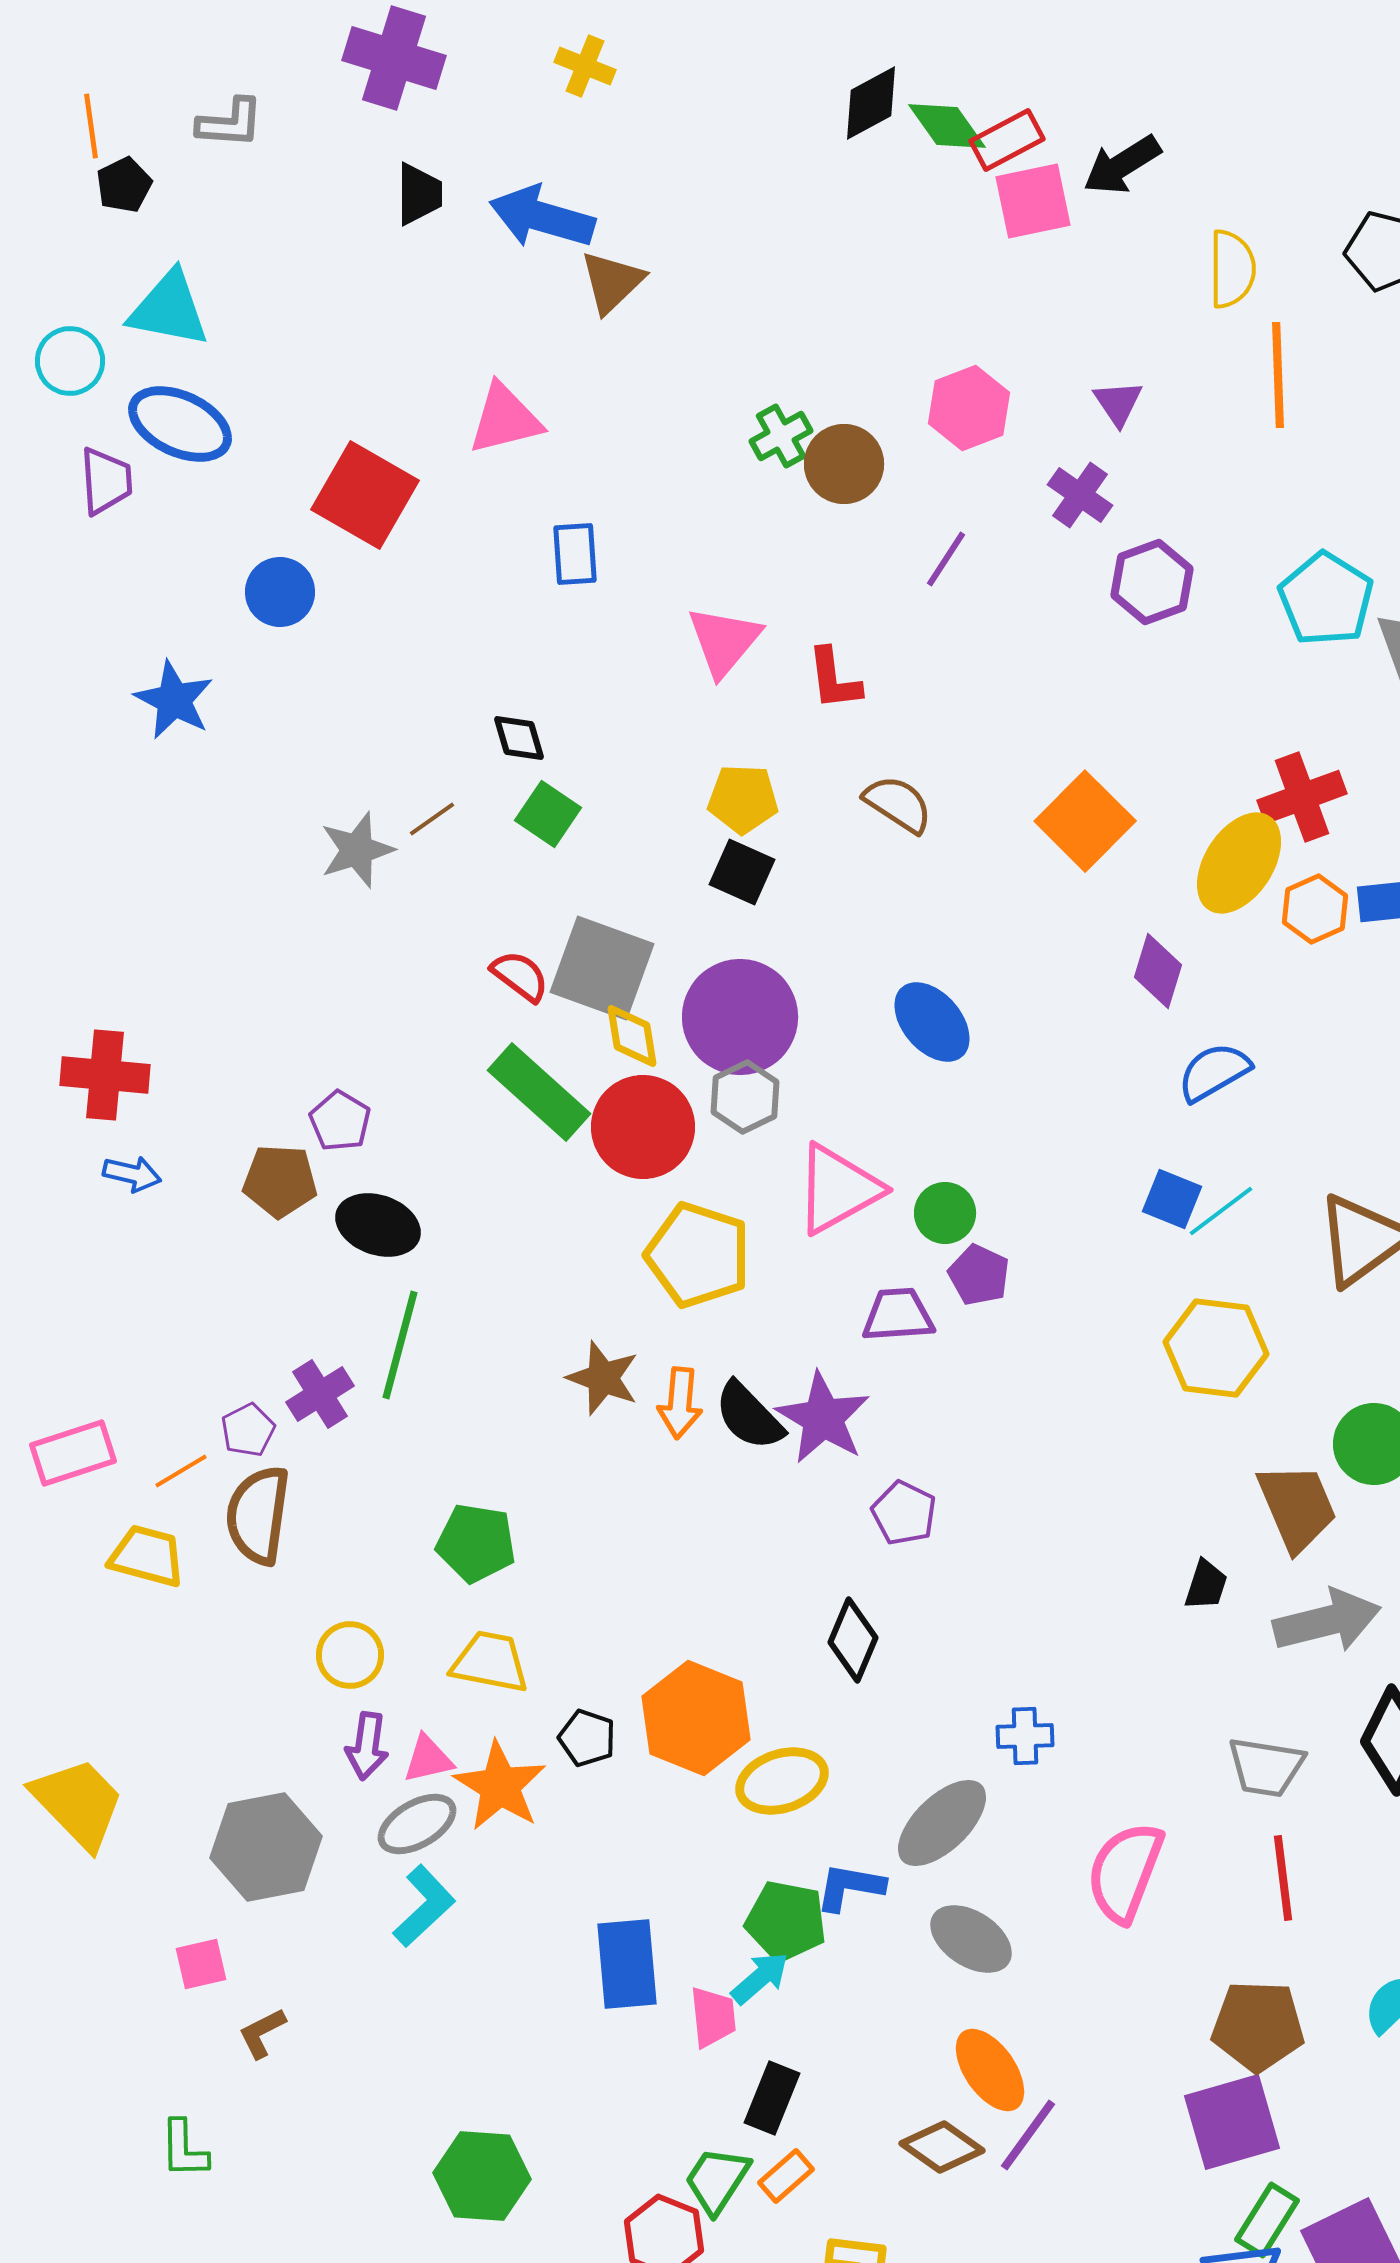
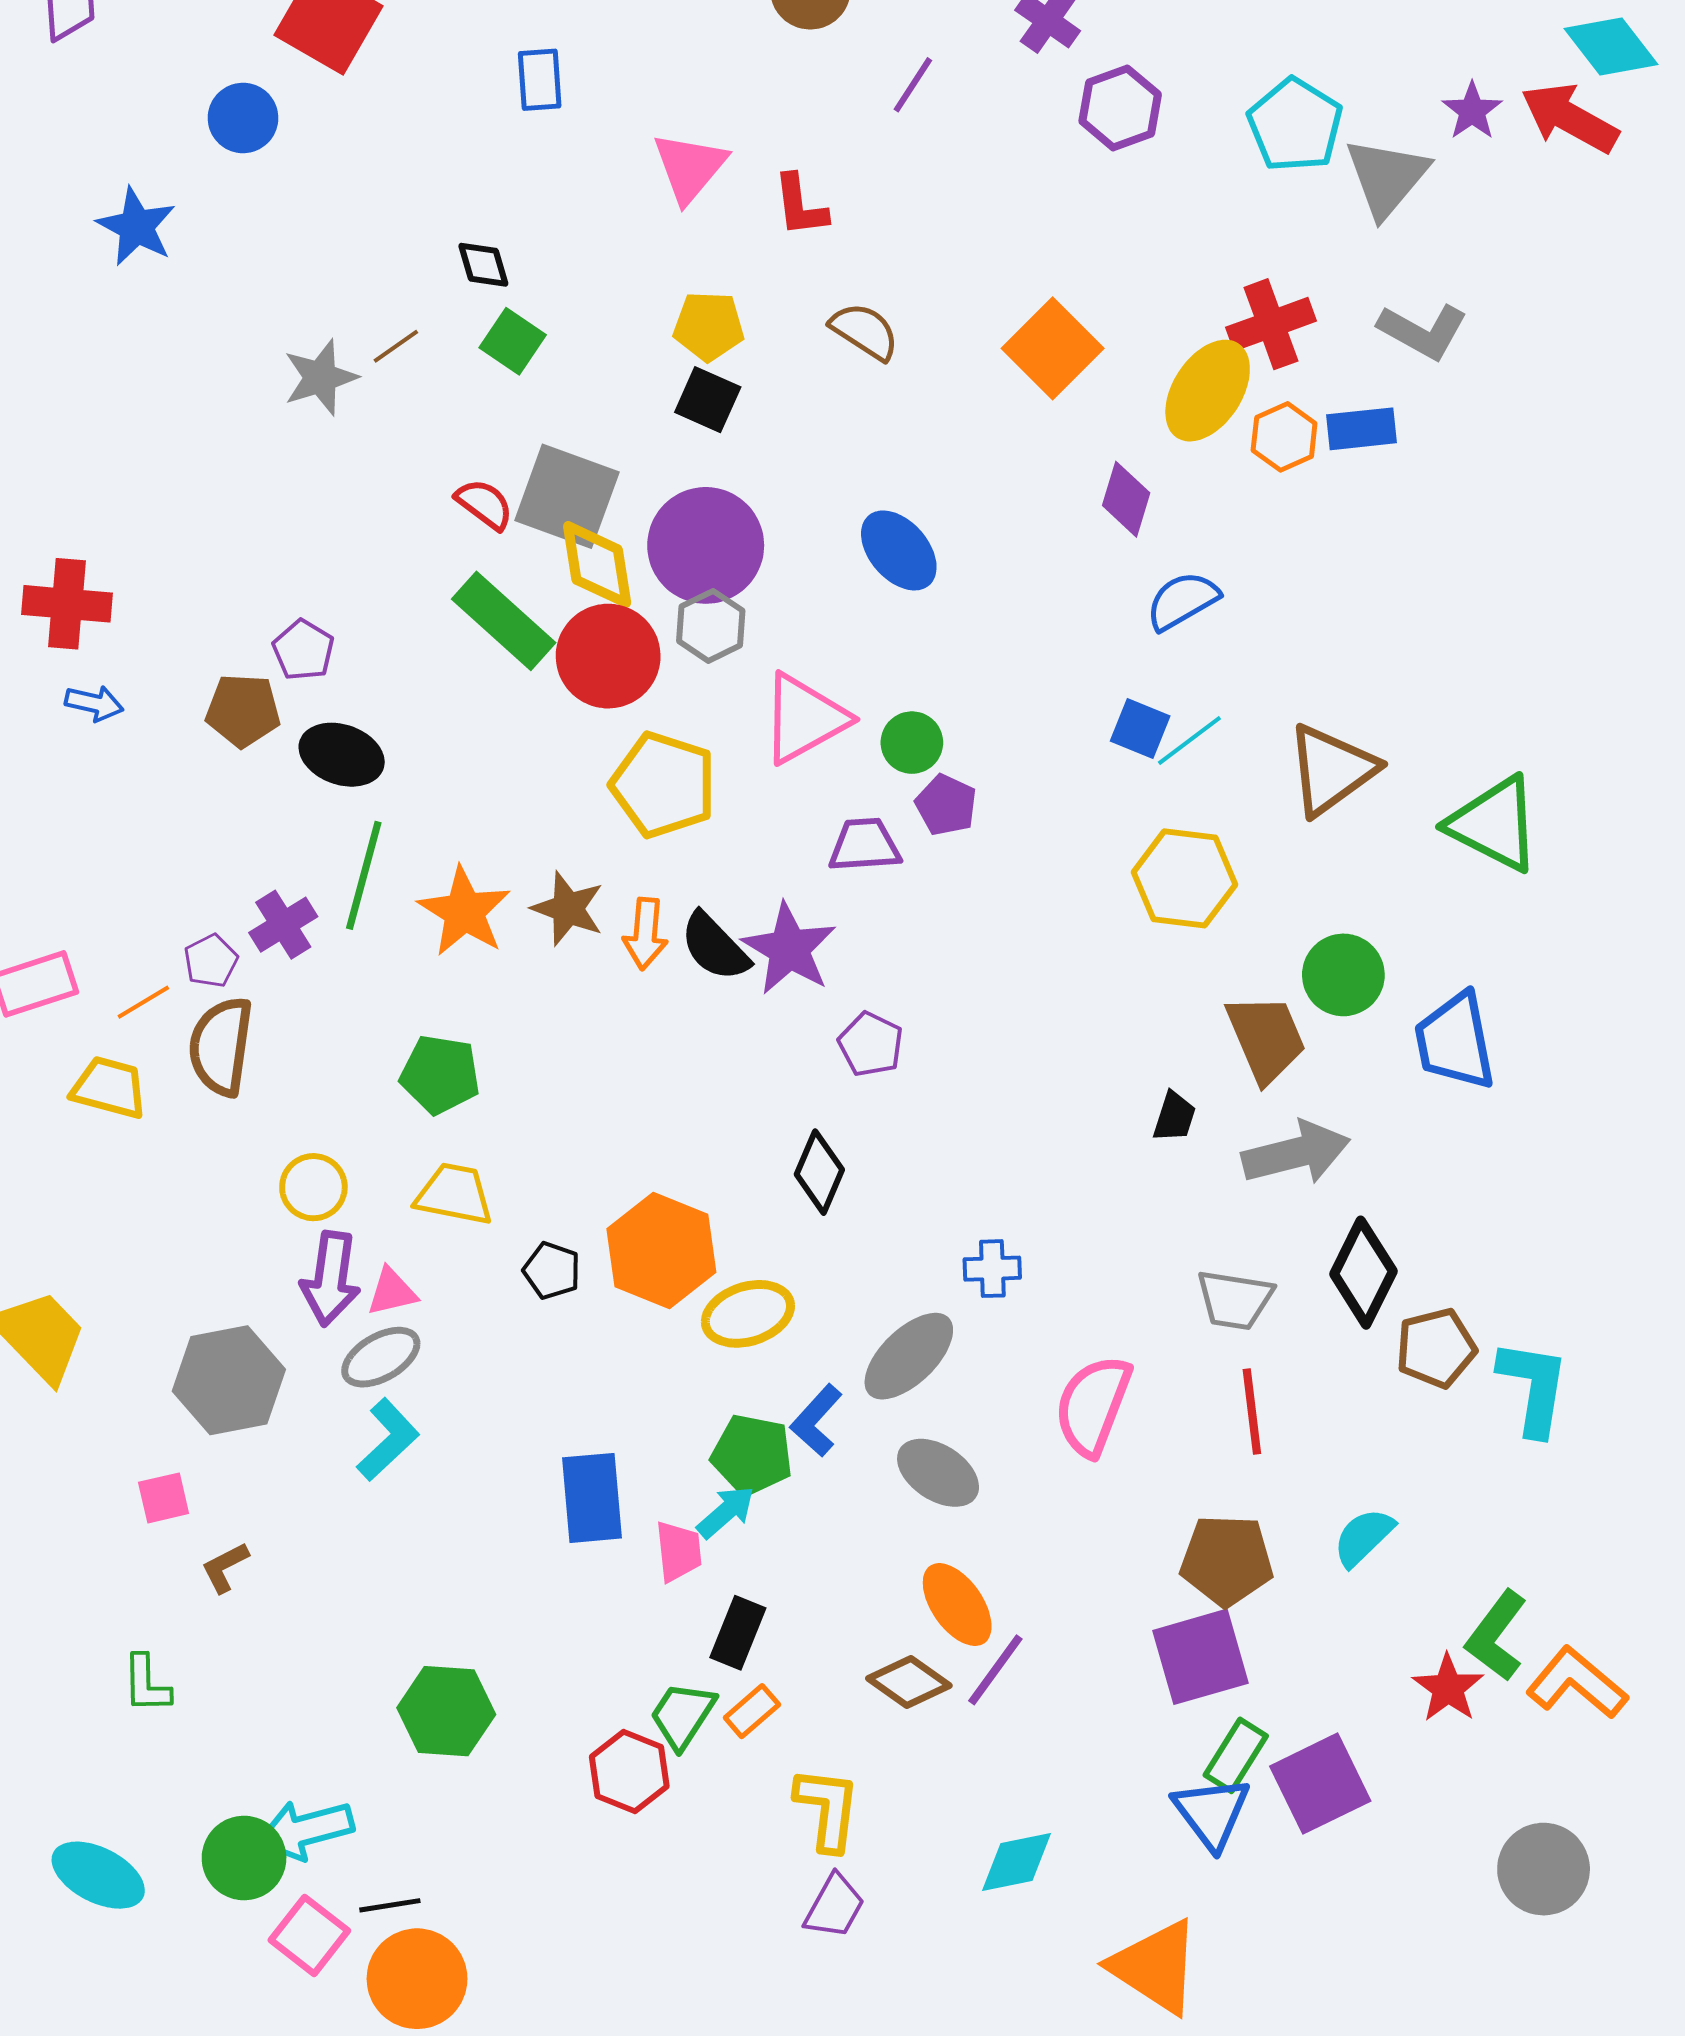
yellow diamond: (632, 1036) -> (597, 565), size x1.4
purple arrow: (367, 1746) -> (331, 1279), size x1.4
orange star: (500, 1786) -> (464, 912), moved
blue L-shape: (850, 1887) -> (816, 1420), turned -58

